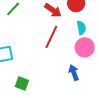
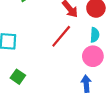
blue arrow: (74, 73) -> (86, 84), moved

